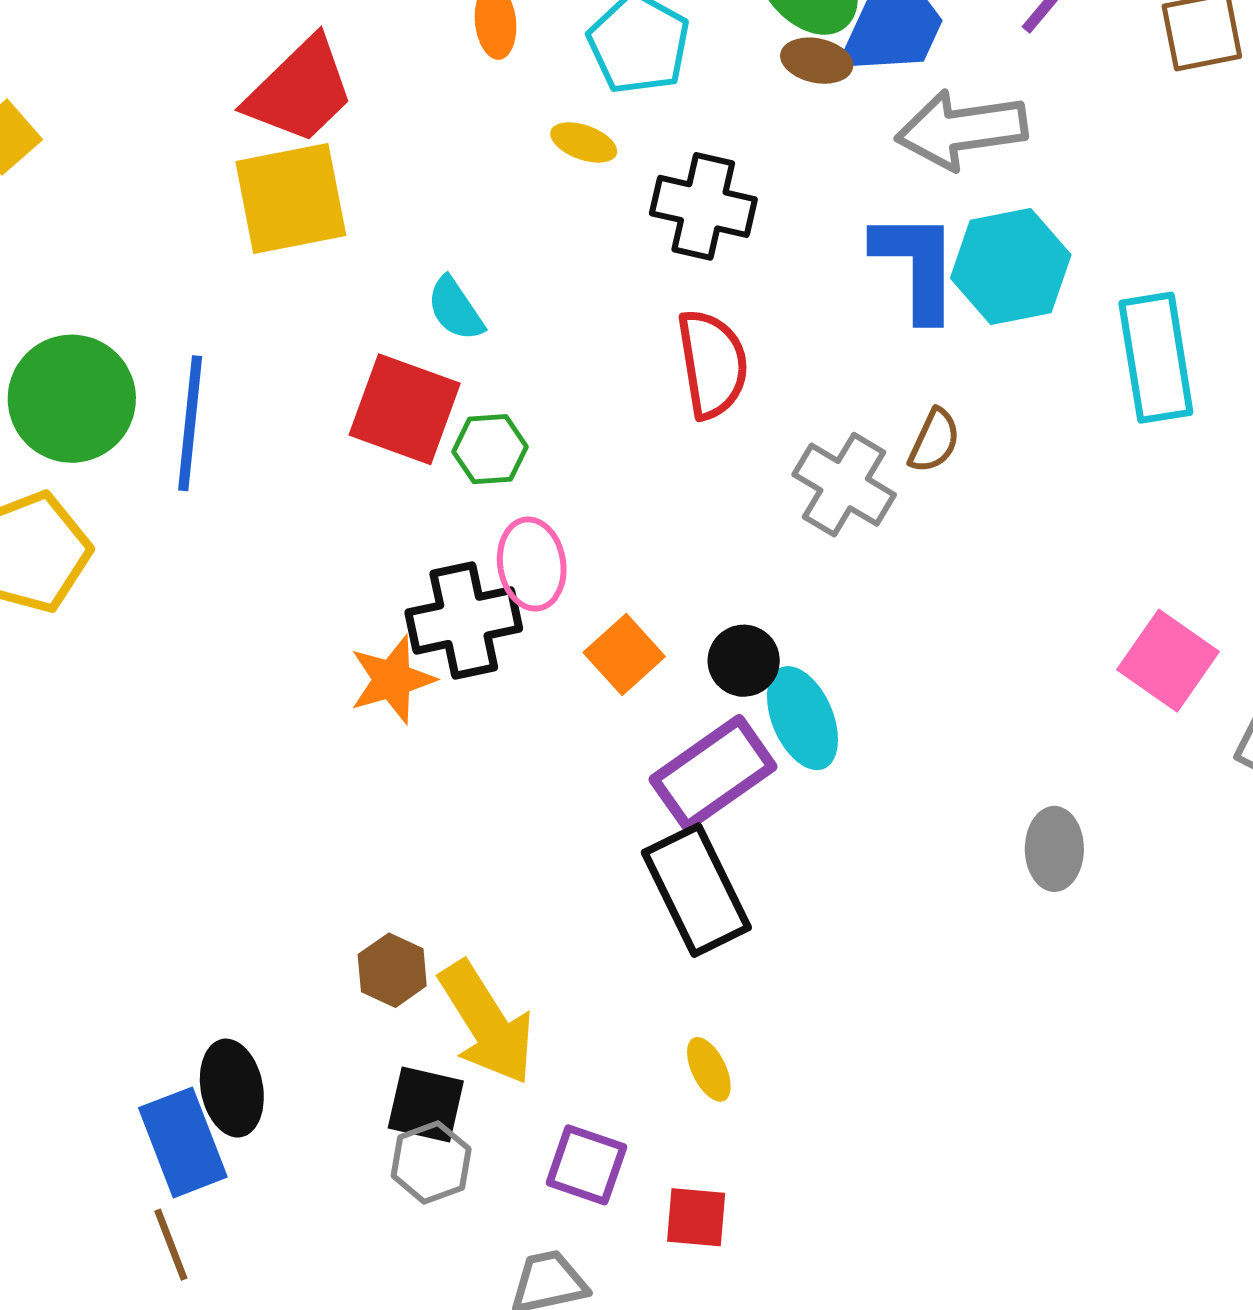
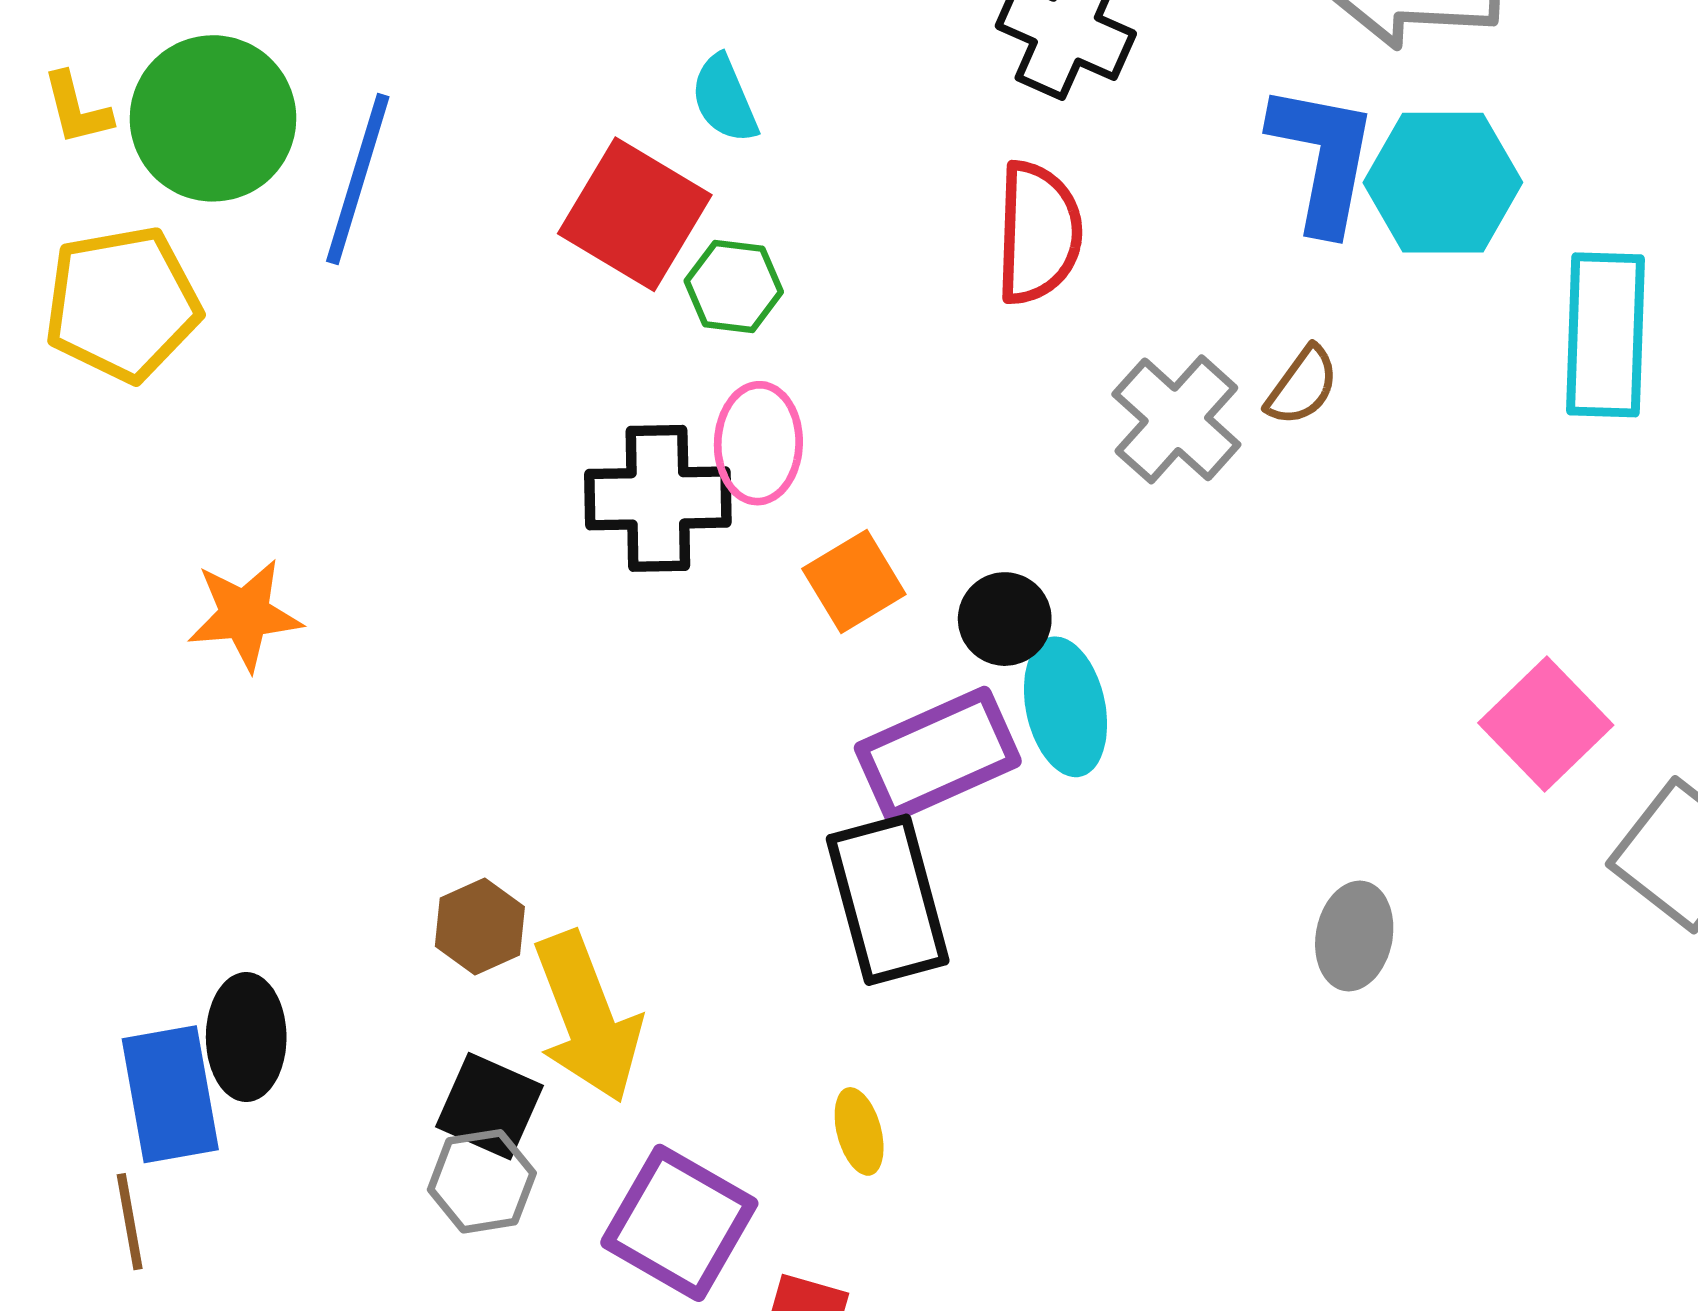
orange star: (392, 680) -> (245, 615), moved
purple square: (586, 1165) -> (679, 1223), size x1.4

